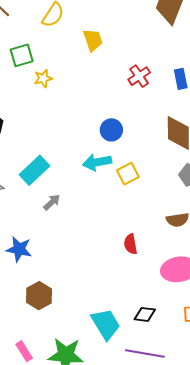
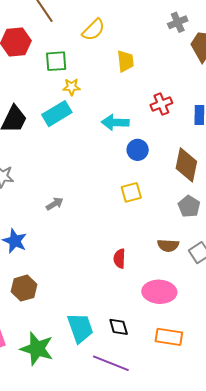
blue circle: (111, 130) -> (138, 150), moved
cyan arrow: (97, 162) -> (115, 122), moved
cyan rectangle: (34, 170) -> (57, 114), moved
black diamond: (145, 314) -> (119, 327), turned 55

